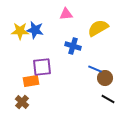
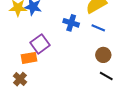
purple square: (42, 67) -> (40, 44), turned -30
blue line: (95, 69) -> (98, 28), moved

